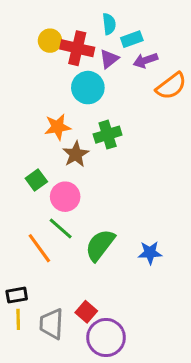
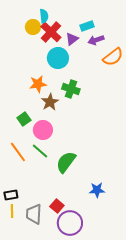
cyan semicircle: (109, 24) -> (44, 16), moved
red cross: (77, 48) -> (51, 32), turned 30
green cross: (108, 135) -> (71, 89), turned 36
orange line: (39, 248) -> (18, 152), moved
blue star: (150, 253) -> (97, 190), moved

